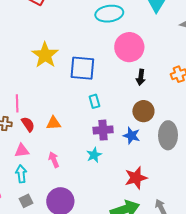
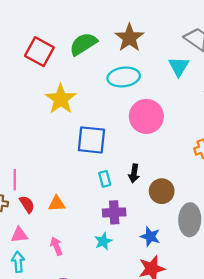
yellow star: (45, 55) -> (61, 99), moved
black arrow: (141, 77) -> (134, 173), moved
blue star: (132, 136) -> (150, 236), moved

